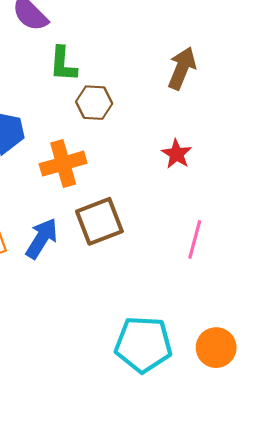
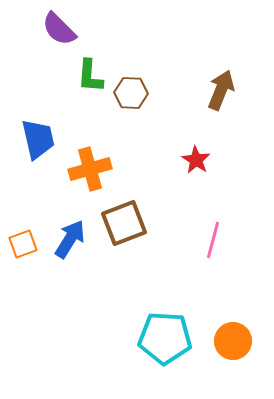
brown arrow: (182, 68) -> (221, 90), moved
brown hexagon: (94, 103) -> (131, 93), moved

